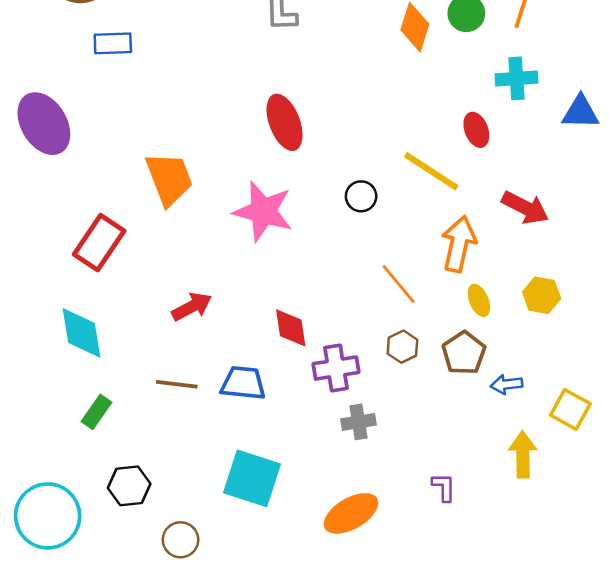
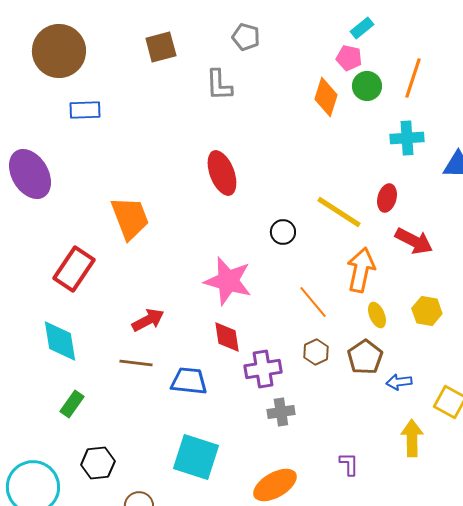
red ellipse: (476, 130) -> (387, 198), moved, turned 36
pink star: (263, 211) -> (228, 281), moved
brown line: (177, 384) -> (136, 363), moved

